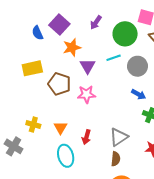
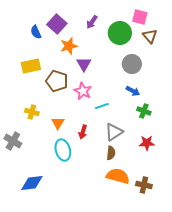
cyan line: (114, 58) -> (102, 106), moved
pink star: (86, 94) -> (83, 91), turned 30
yellow cross: (33, 125) -> (32, 112), moved

